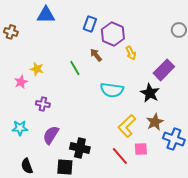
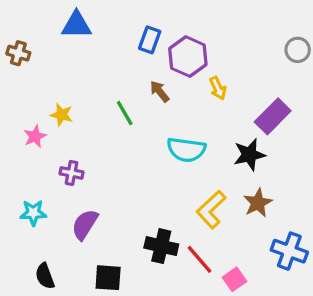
black star: (150, 93) -> (249, 155), turned 30
blue cross: (174, 139) -> (289, 251), moved
black cross: (80, 148) -> (161, 246), moved
pink square: (141, 149) -> (234, 279), moved, turned -32

